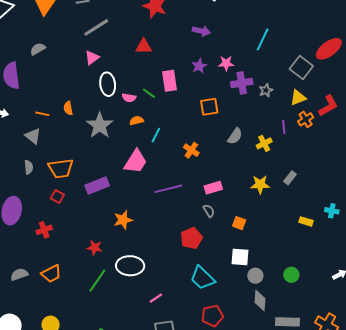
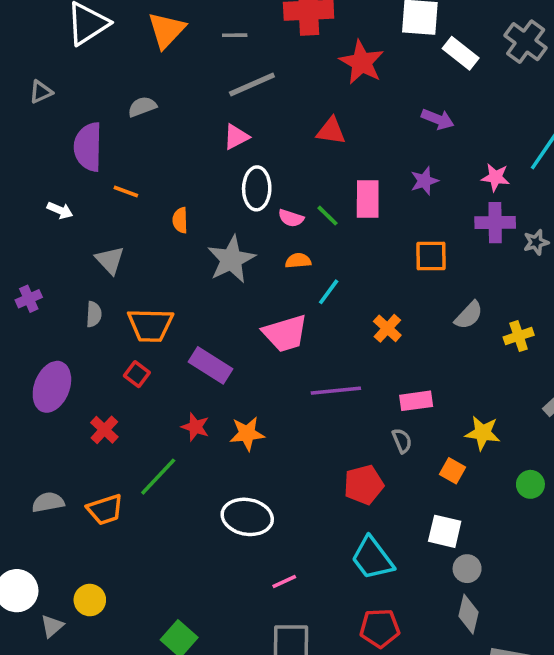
pink star: (226, 63) -> (495, 177), moved
orange line: (42, 114) -> (126, 192), moved
pink trapezoid: (136, 162) -> (285, 333), turned 32
yellow star: (260, 185) -> (483, 433), moved
purple rectangle: (97, 186) -> (210, 365), turned 45
red cross: (44, 230) -> (104, 430), turned -35
red star: (95, 248) -> (195, 427), moved
green circle: (291, 275) -> (530, 484), moved
green line: (97, 281) -> (158, 477), moved

